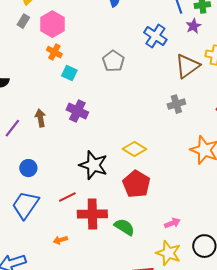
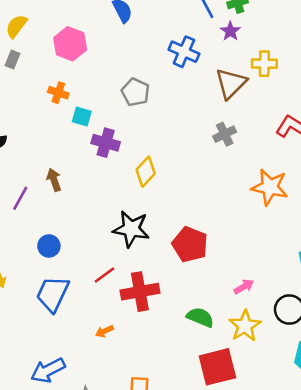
pink hexagon: (52, 24) -> (70, 44), moved
purple cross: (77, 111) -> (106, 143), moved
yellow diamond: (134, 149) -> (146, 172), moved, turned -70
green semicircle: (124, 227) -> (200, 317), moved
yellow star: (168, 253) -> (245, 326), turned 30

